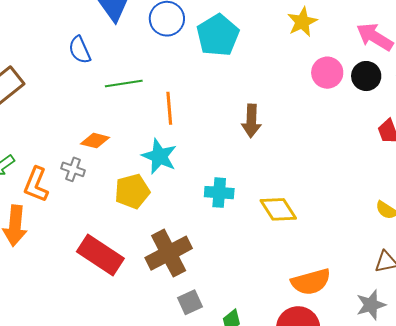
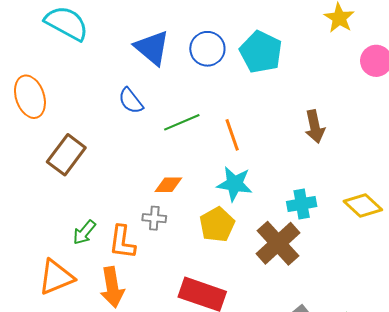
brown cross: (169, 253) -> (278, 243), moved

